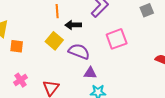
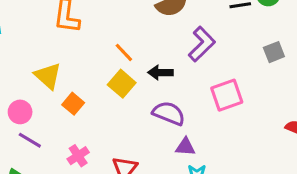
orange line: (57, 11) -> (124, 52), moved, turned -40
yellow square: (54, 41) -> (122, 84), moved
orange square: (17, 46) -> (73, 104), turned 32

